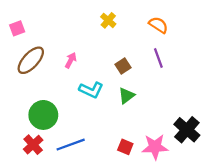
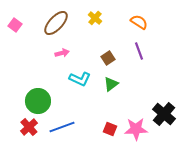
pink square: (17, 28) -> (15, 25), turned -32
brown ellipse: (31, 60) -> (56, 23), moved
pink arrow: (71, 60) -> (62, 53), turned 48

